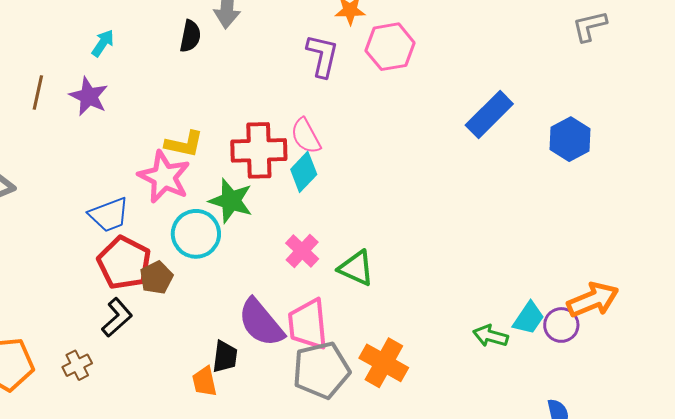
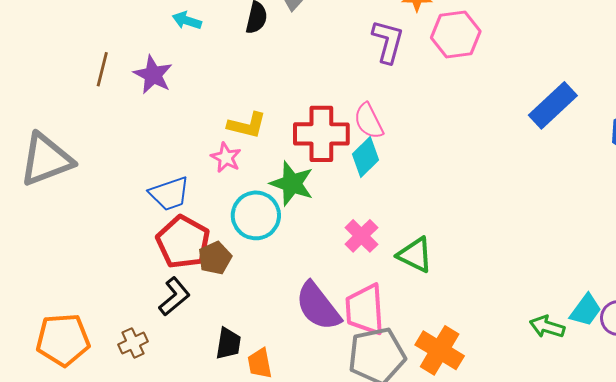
cyan arrow: (103, 43) -> (187, 21), moved, turned -108
pink star: (164, 177) -> (226, 158), size x0.6
black trapezoid: (225, 357) -> (228, 343), moved

